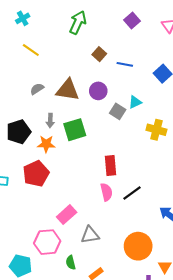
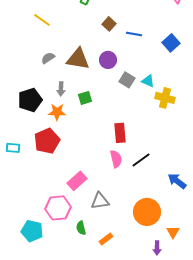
cyan triangle: (135, 102) -> (148, 81), moved, turned 48
green square: (75, 130) -> (85, 98), size x0.6

